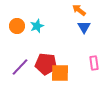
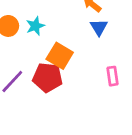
orange square: (60, 73) -> (60, 56), moved, turned 30

